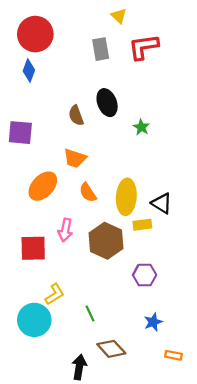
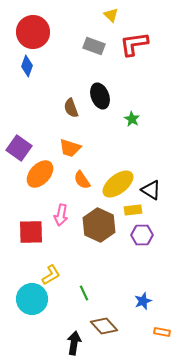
gray rectangle: (101, 49) -> (94, 46), turned -60
purple square: (20, 133) -> (19, 148), moved, turned 30
yellow ellipse: (126, 197) -> (118, 184), turned 48
purple hexagon: (145, 275) -> (142, 235), moved

